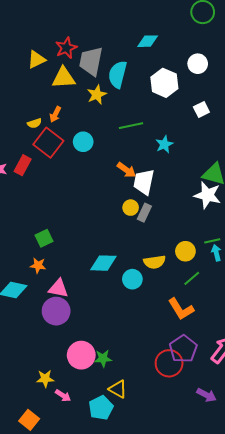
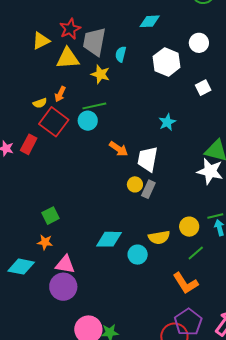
cyan semicircle: (118, 74) -> (121, 54), size x0.6
yellow star: (97, 95) -> (100, 74), turned -30
green line: (131, 126) -> (94, 106), moved
orange arrow: (126, 170) -> (119, 149), moved

